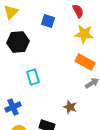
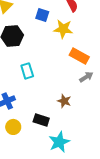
yellow star: (84, 34) -> (63, 29), moved

